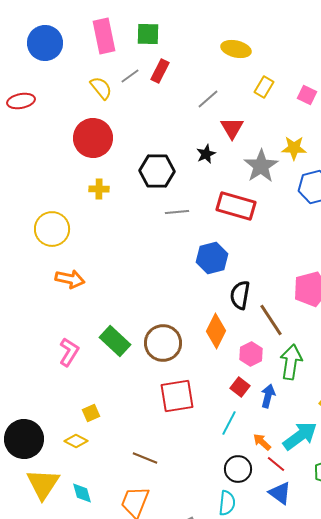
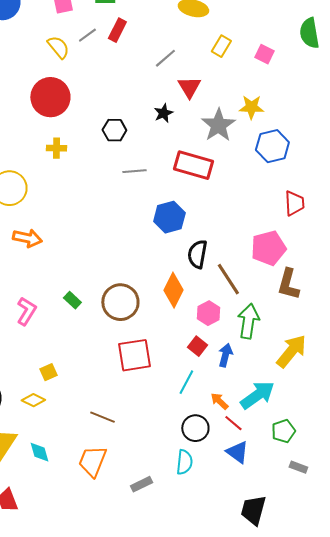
black hexagon: (157, 171) -> (114, 130), size x0.7
green rectangle: (115, 341) -> (72, 300), size x0.6

